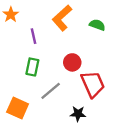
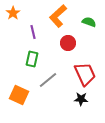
red circle: (72, 62) -> (68, 43), moved
black star: (78, 114) -> (81, 99), moved

